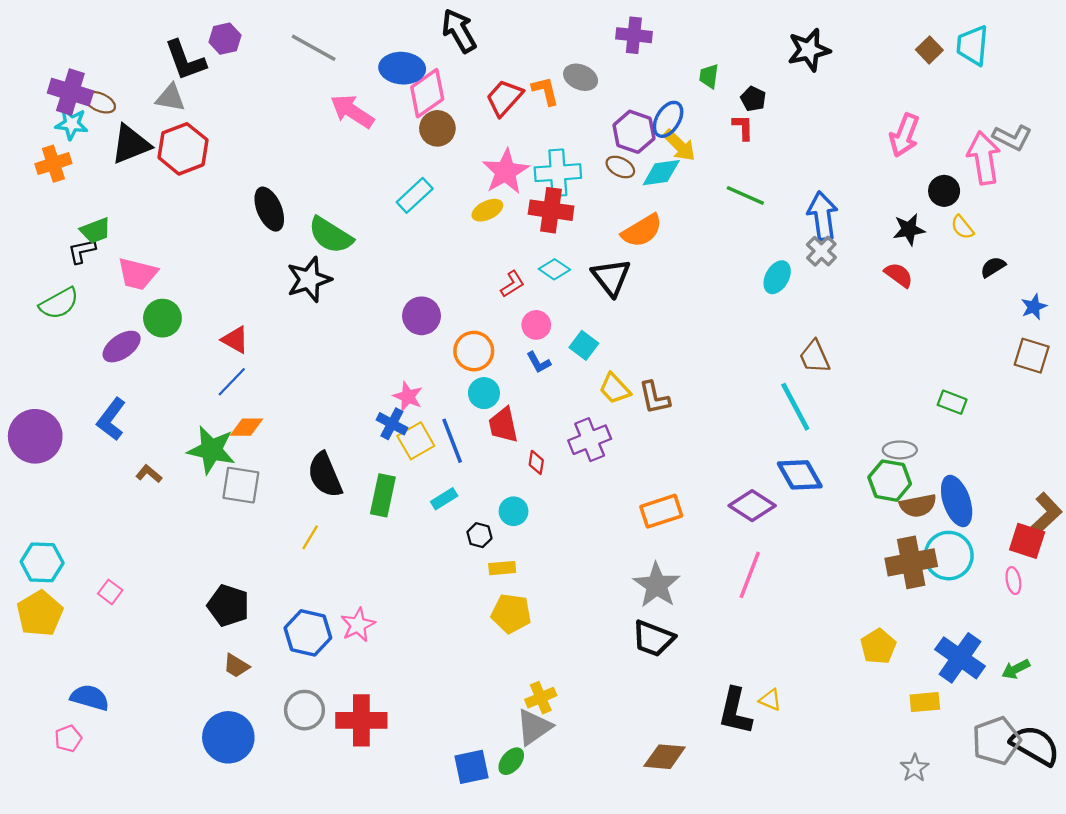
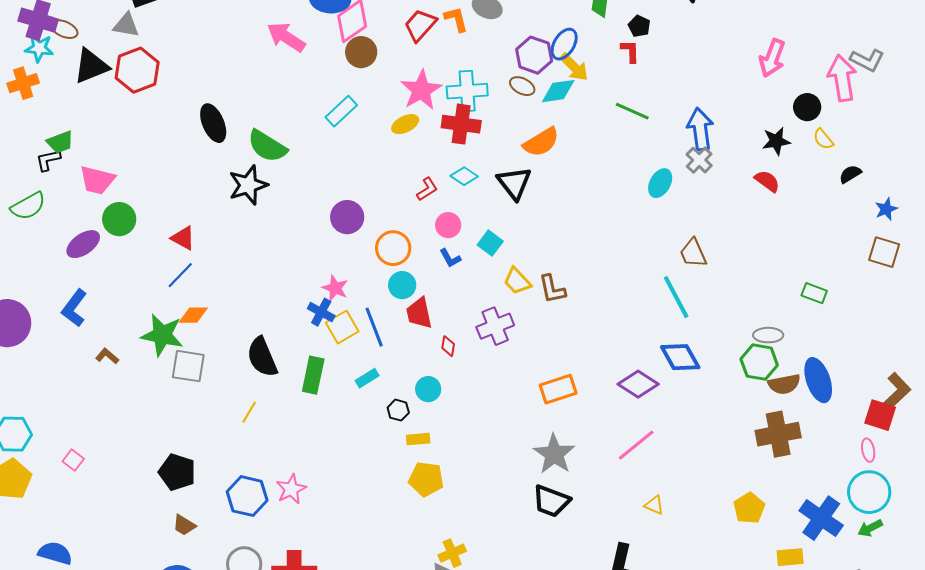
cyan circle: (949, 556) -> (869, 492), moved
pink line: (750, 575) -> (636, 445), turned 30
yellow triangle: (770, 700) -> (654, 505), moved

